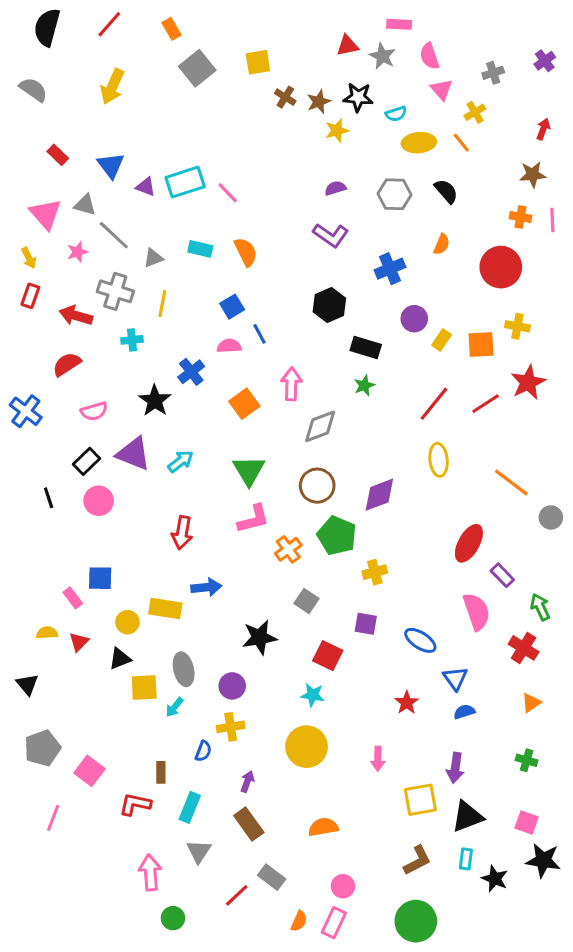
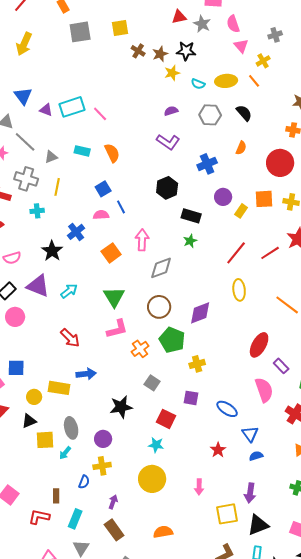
gray square: (197, 68) -> (80, 32), turned 30
cyan semicircle: (396, 114) -> (198, 84), moved, turned 40
orange square: (481, 344) -> (264, 199), moved
red arrow: (182, 533) -> (70, 338), turned -55

